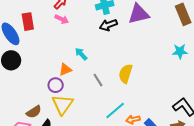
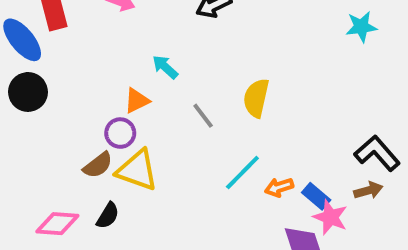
cyan star: (180, 51) -> (361, 27), moved
yellow triangle: (62, 105) -> (137, 170), turned -40
brown semicircle: (34, 112) -> (98, 165), moved

